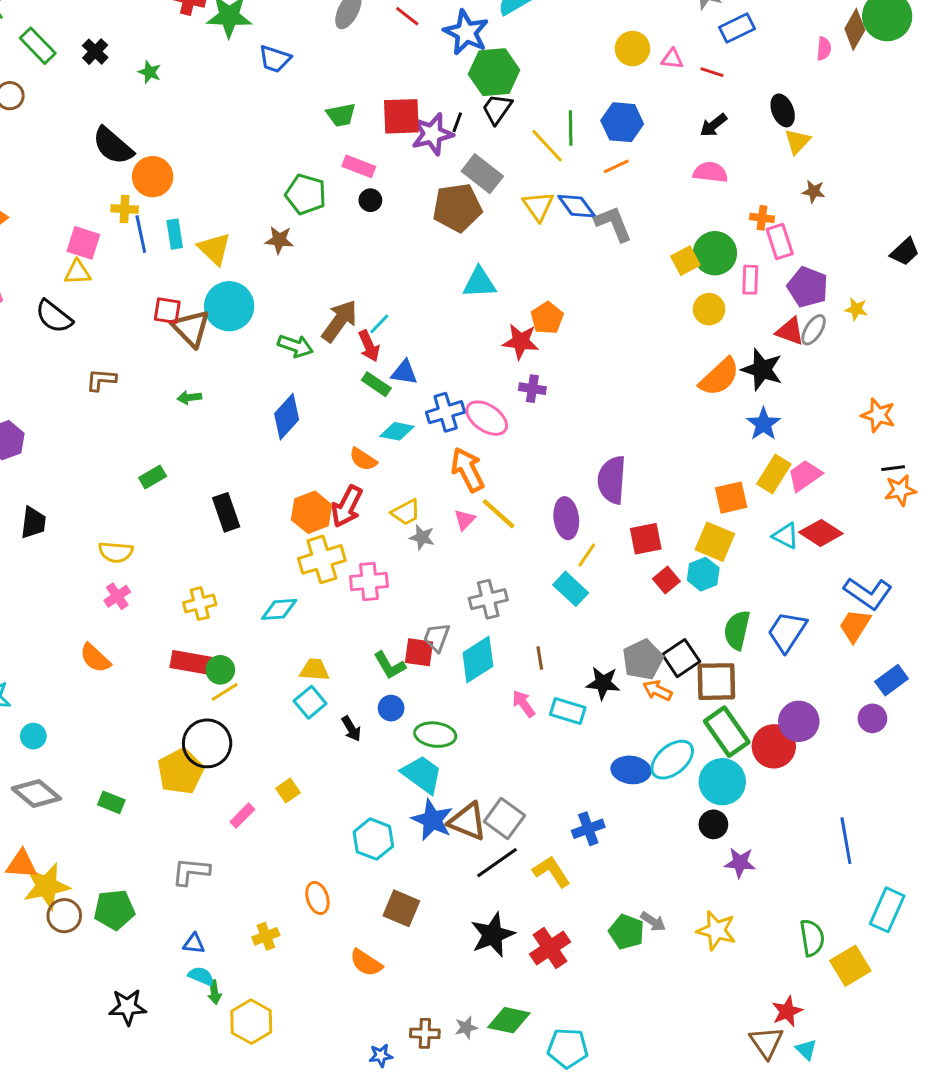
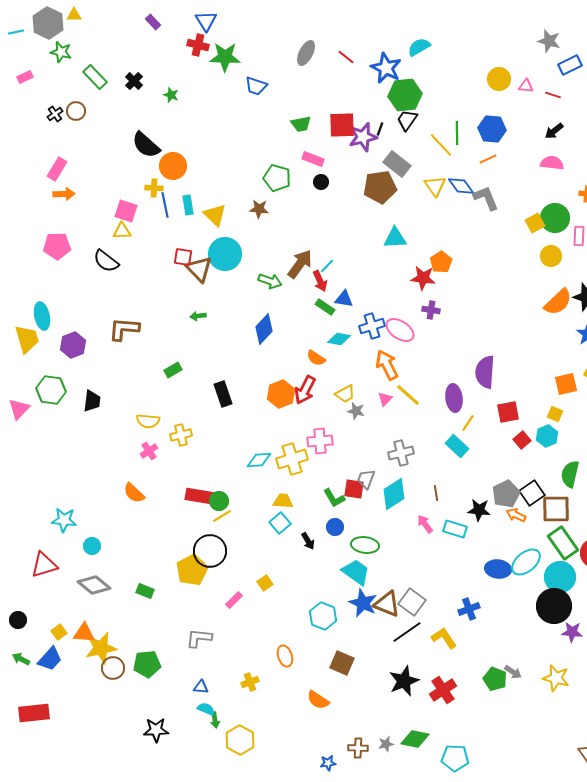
brown L-shape: (101, 380) -> (124, 329), moved, size x1.5
yellow square: (715, 542) -> (555, 414), size x0.6
yellow cross: (322, 559) -> (292, 459), moved
yellow cross: (200, 604) -> (181, 435), moved
black circle: (713, 824) -> (554, 606), size x1.8

